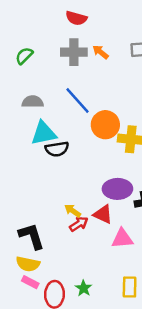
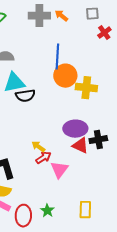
blue line: (78, 101) -> (57, 57), moved, turned 45
red triangle: (103, 214) -> (80, 146), moved
pink triangle: (122, 239) -> (59, 170), moved, turned -48

